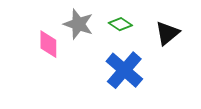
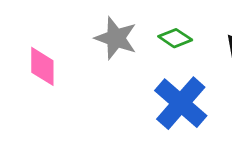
pink diamond: (48, 44) -> (42, 66), moved

